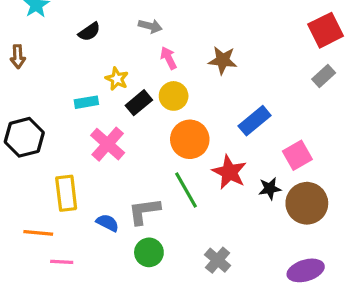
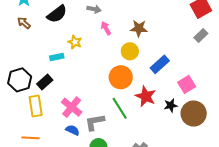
black semicircle: (89, 32) -> (57, 14), size x1.5
brown arrow: (18, 57) -> (24, 23), moved, turned 136
yellow circle: (174, 96) -> (130, 51), moved
black rectangle: (139, 103) -> (45, 82), moved
pink cross: (108, 144) -> (72, 107), moved
yellow rectangle: (66, 193) -> (36, 106), moved

